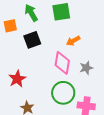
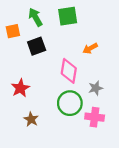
orange arrow: (73, 41) -> (90, 48), moved
gray star: (86, 68) -> (96, 88), moved

